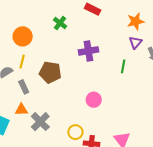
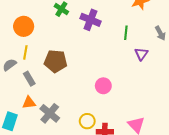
purple triangle: (135, 42) -> (141, 54), moved
purple cross: (88, 51) -> (91, 20), moved, turned 36
green line: (123, 66) -> (126, 33), moved

